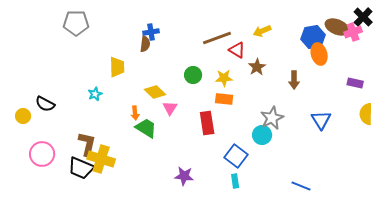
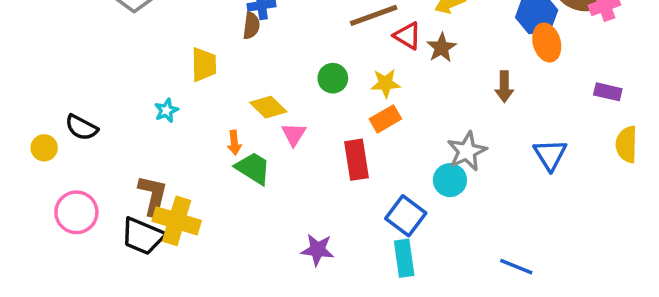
brown star: (257, 67) -> (441, 48), moved
orange rectangle: (224, 99) -> (385, 119), turned -36
cyan rectangle: (235, 181) -> (404, 258), size x1.5

